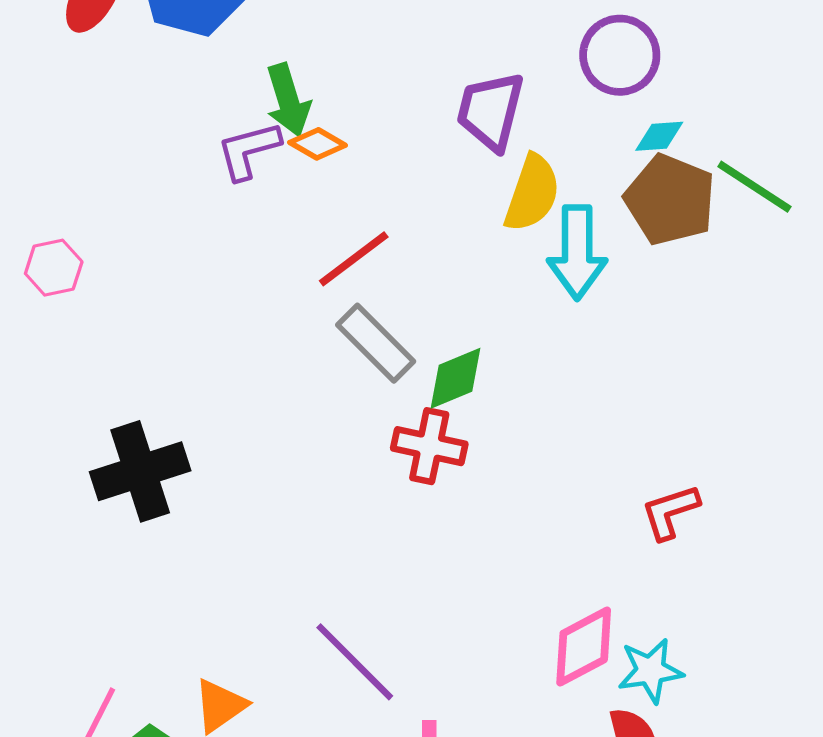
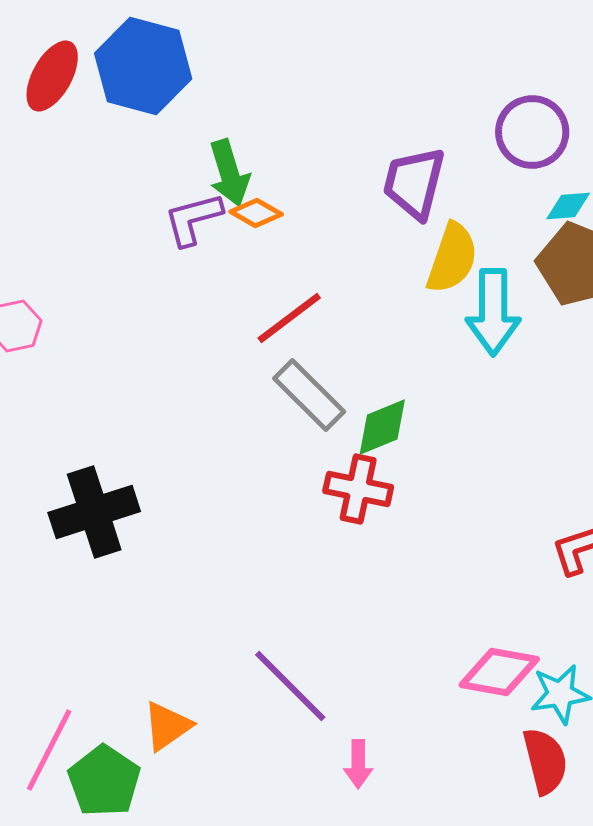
pink diamond: (584, 646) -> (499, 672), turned 38

